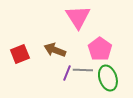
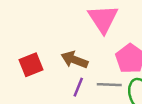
purple line: (67, 73) -> (78, 87), moved

